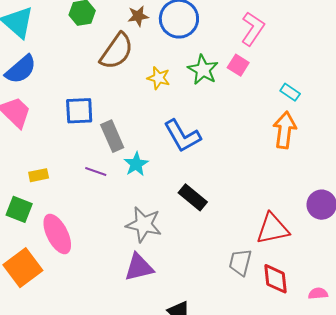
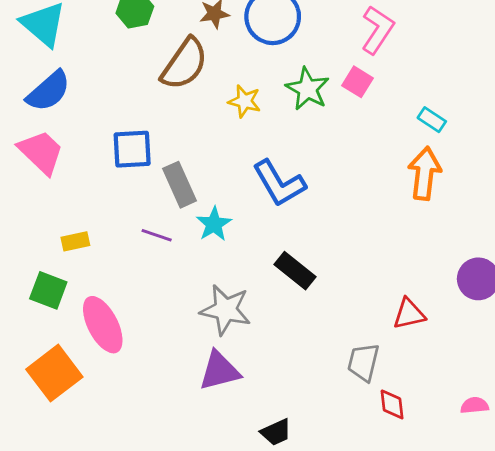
red triangle: (273, 229) -> (409, 314), size x0.7
red diamond: (276, 279) -> (392, 404), moved, size x0.7

